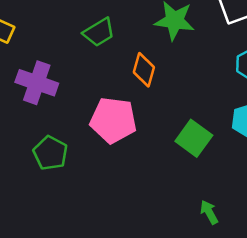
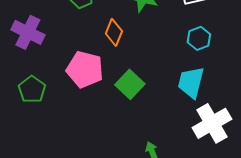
green square: (194, 138) -> (130, 84), moved

